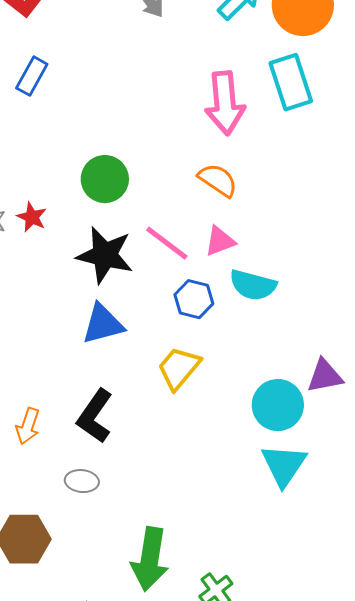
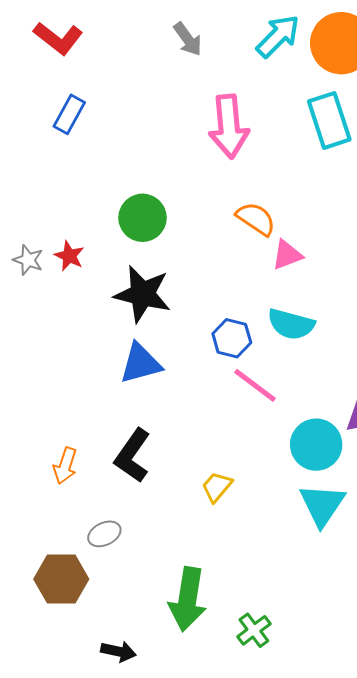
pink arrow: (225, 103) -> (229, 126), moved
pink triangle: (220, 241) -> (287, 255), moved
pink line: (167, 243) -> (255, 385), moved
yellow trapezoid: (179, 368) -> (217, 487), moved, size x0.7
gray ellipse: (82, 481) -> (104, 534), moved, turned -32

